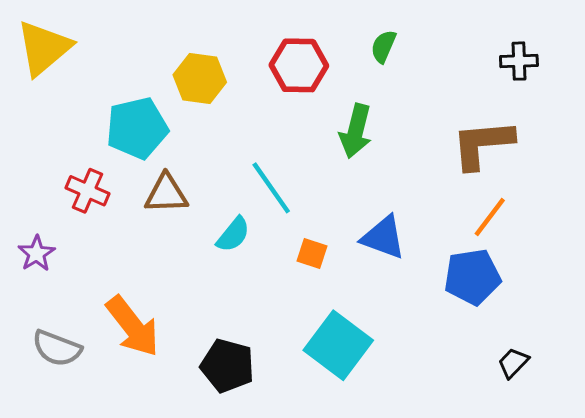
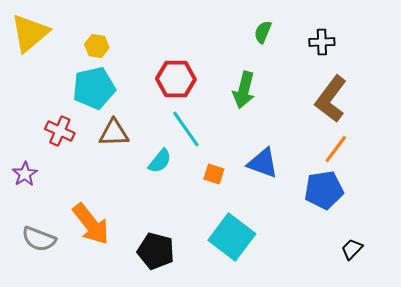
black cross: (519, 61) -> (322, 42), moved
red hexagon: (299, 65) -> (176, 79), moved
yellow hexagon: (200, 79) -> (97, 46), moved, size x0.7
brown L-shape: (483, 144) -> (331, 99), turned -48

